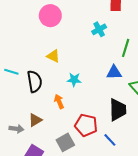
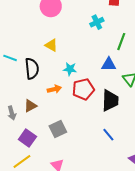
orange arrow: (59, 101) -> (54, 89), turned 96
red pentagon: (86, 125) -> (83, 89), moved, turned -30
gray arrow: (16, 129) -> (12, 113), turned 64
blue line: (110, 140) -> (108, 135), moved

